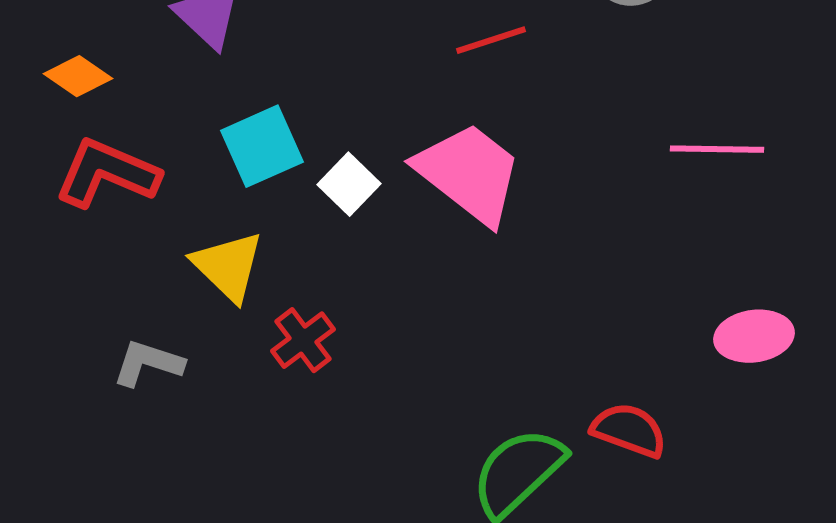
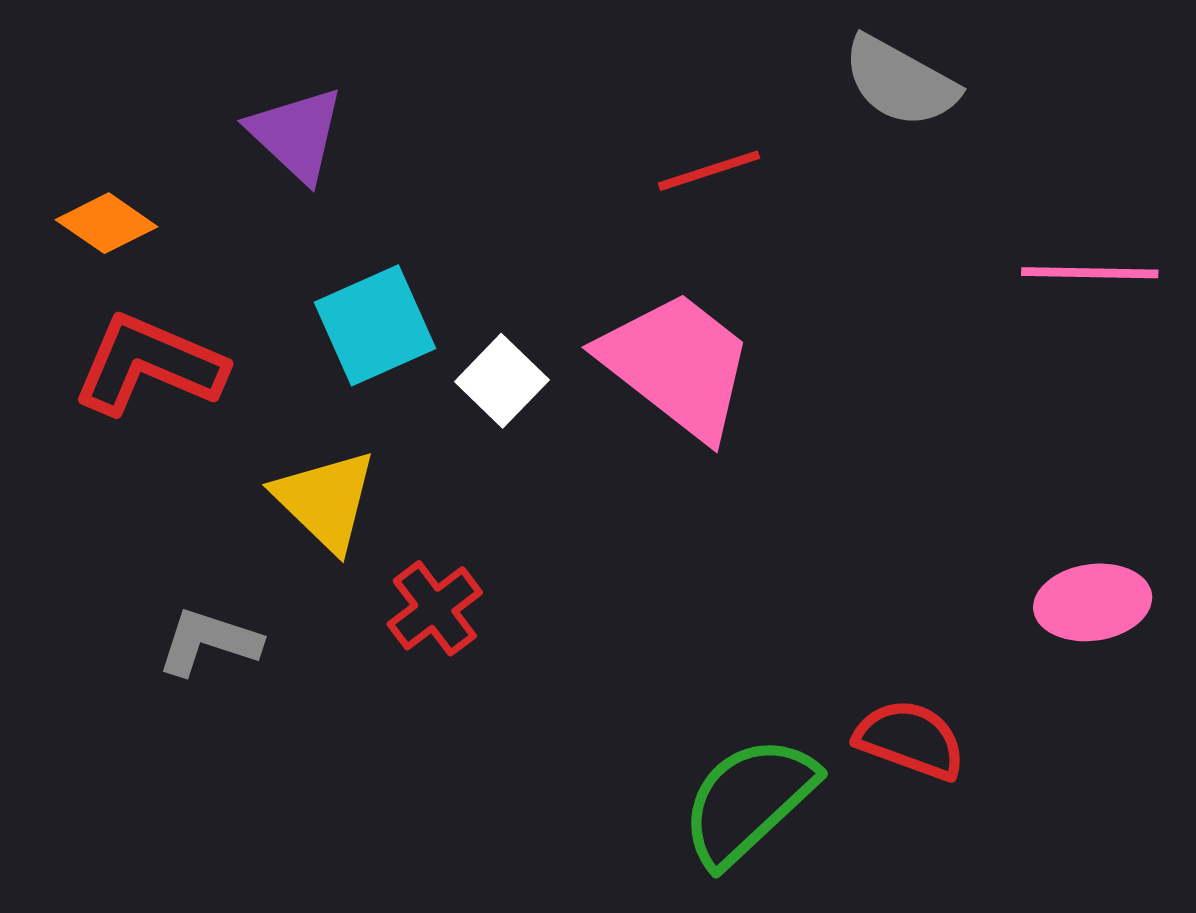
pink line: (717, 149) -> (1090, 273), moved

